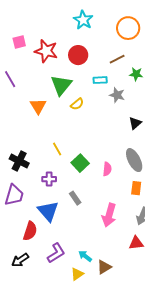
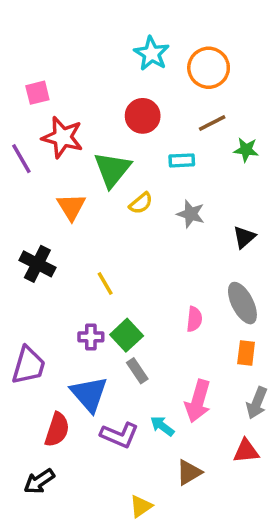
orange circle: (128, 28) -> (209, 68), moved
red star: (46, 51) -> (62, 137), moved
gray star: (117, 95) -> (191, 214), moved
black cross: (19, 161) -> (37, 264), moved
green square: (80, 163) -> (127, 335), moved
purple L-shape: (56, 253) -> (119, 435), moved, turned 55
cyan arrow: (85, 256) -> (162, 426), moved
brown triangle: (104, 267) -> (189, 472), moved

